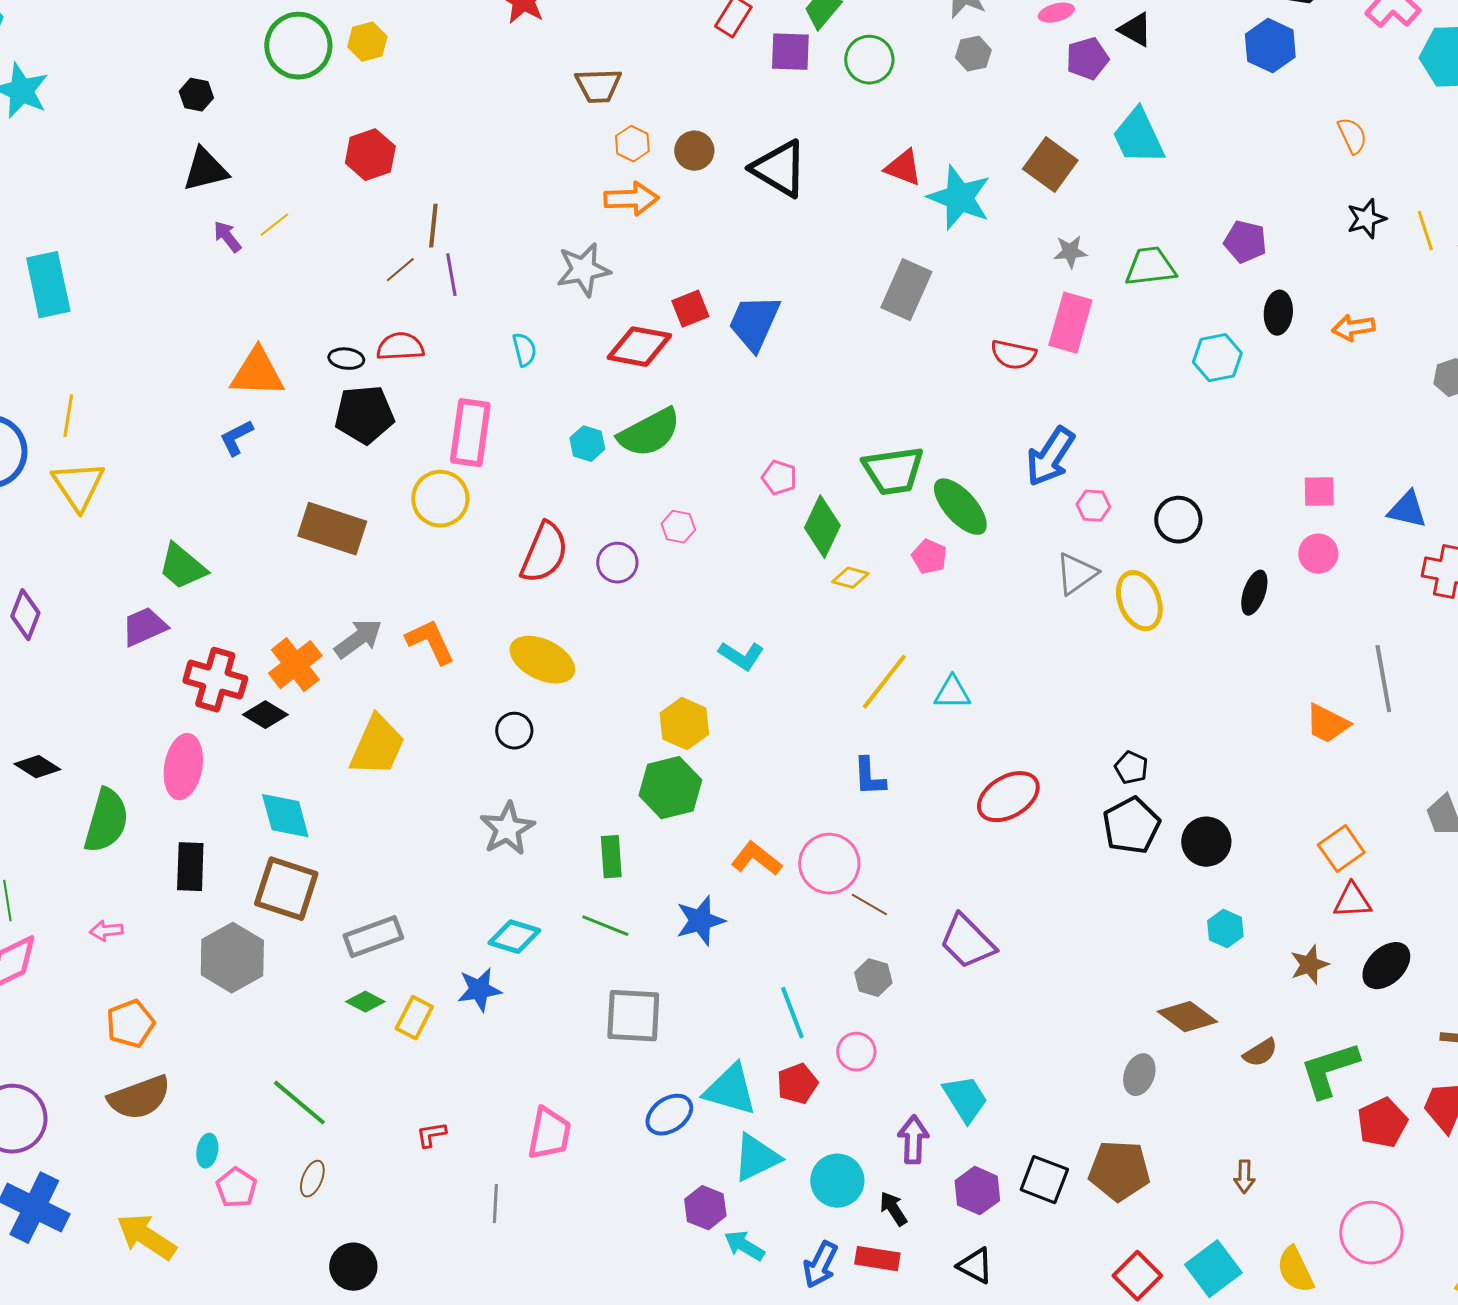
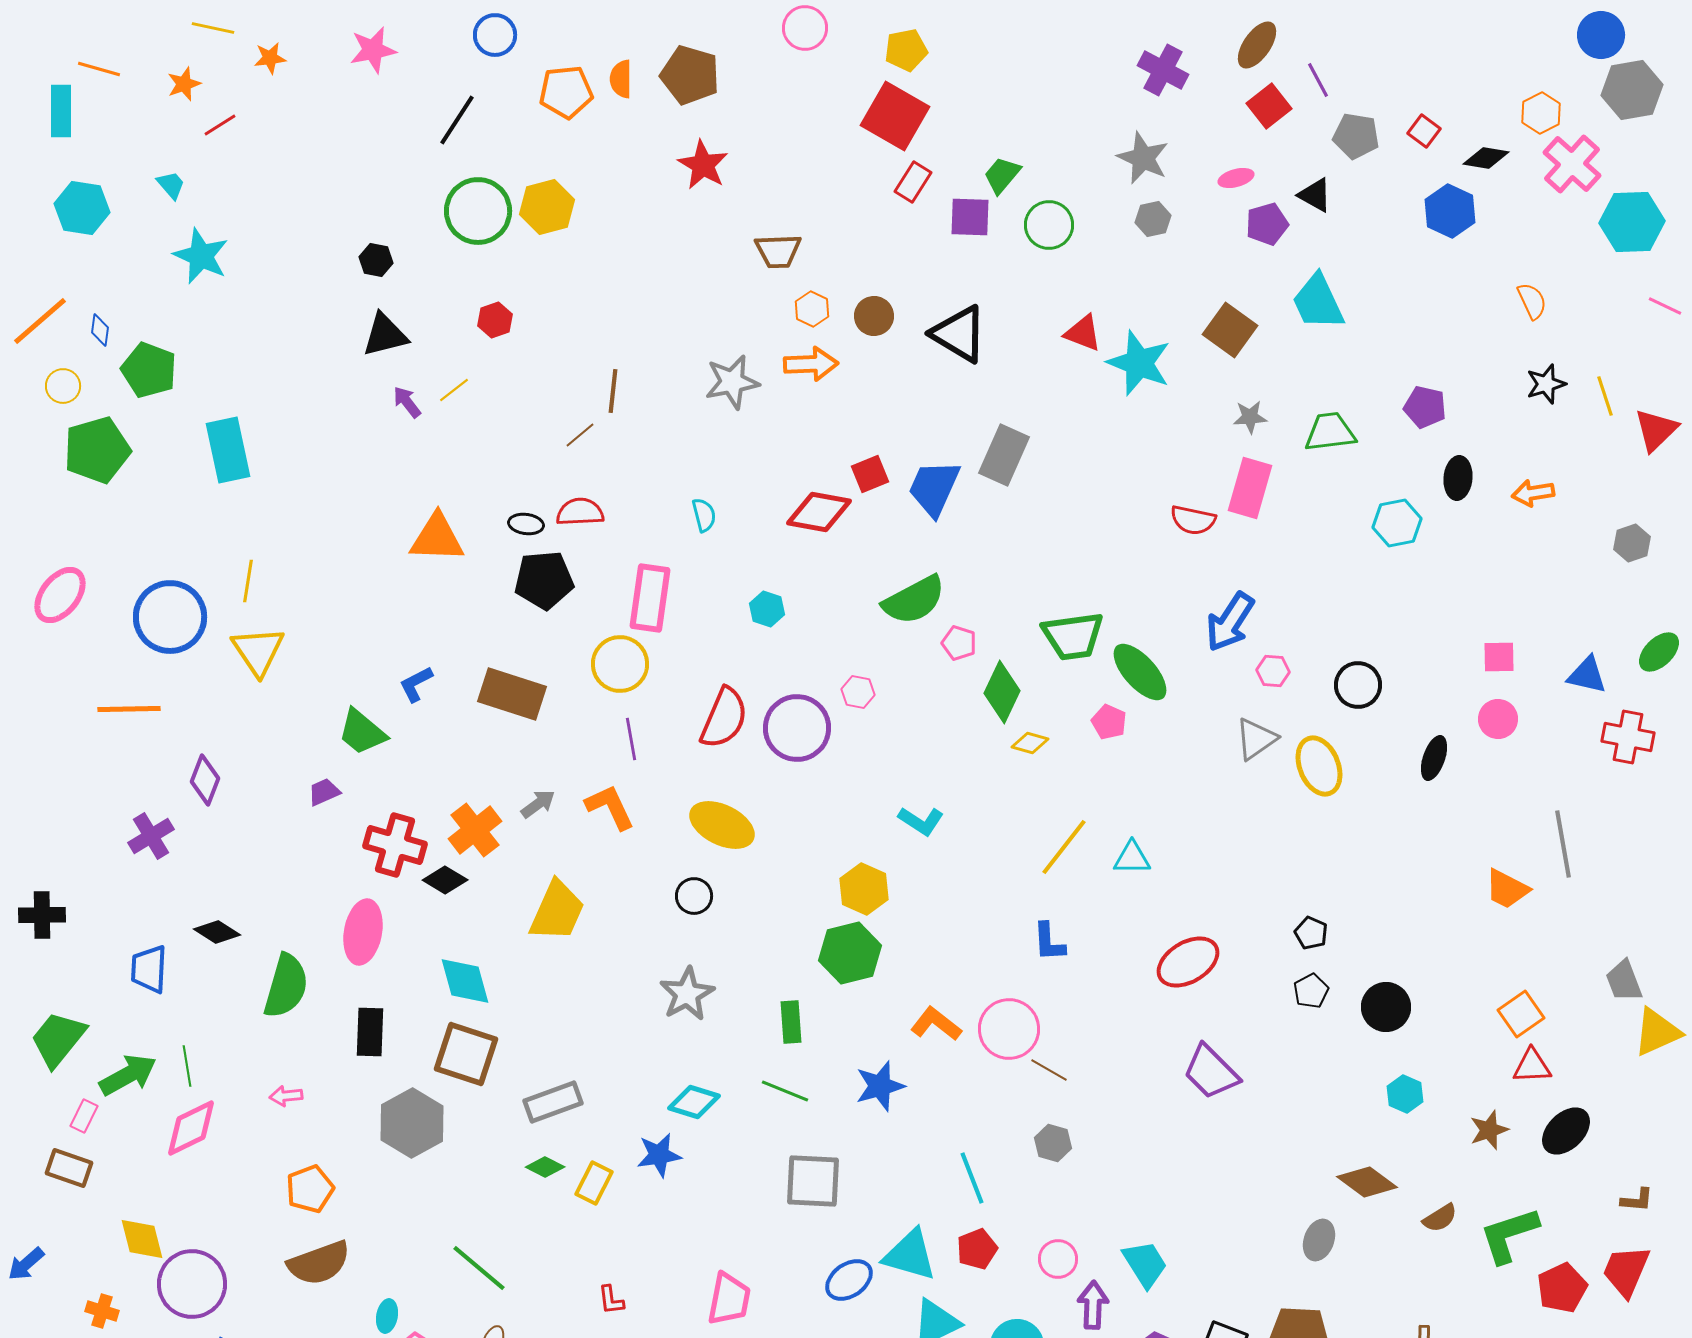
yellow hexagon: (367, 42) -> (547, 207), size x1.4
red hexagon: (370, 155) -> (495, 320), moved, size x0.7
gray star: (583, 270) -> (732, 382), moved
purple line: (451, 275) -> (631, 739), moved
gray rectangle: (906, 290) -> (1004, 455), moved
green semicircle: (649, 433) -> (914, 600), moved
blue L-shape: (236, 438) -> (416, 684), moved
purple circle: (617, 563) -> (797, 728), size x1.6
purple trapezoid: (144, 627) -> (324, 792), size x0.7
gray arrow: (358, 639) -> (538, 804), size x0.7
black pentagon: (1131, 826) -> (1311, 991), size x0.6
purple trapezoid: (967, 942) -> (1211, 1072), moved
pink circle: (856, 1052) -> (1058, 1259), moved
red L-shape: (431, 1135) -> (611, 1300), turned -88

